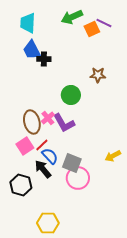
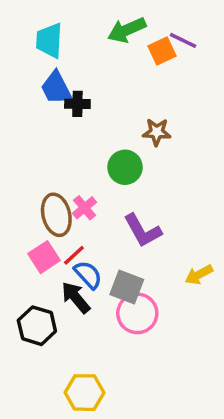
brown star: (98, 75) -> (157, 132), moved
purple L-shape: (64, 123) -> (143, 231), moved

